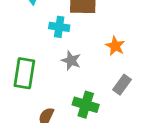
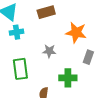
cyan cross: (59, 27) -> (17, 32), moved
orange star: (115, 46) -> (76, 32), size x1.5

